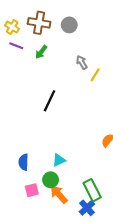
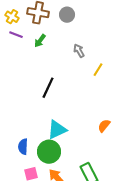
yellow line: (95, 75) -> (98, 70), moved
cyan triangle: (59, 160) -> (57, 130), moved, size x1.5
green circle: (51, 180) -> (49, 152), moved, size x1.5

